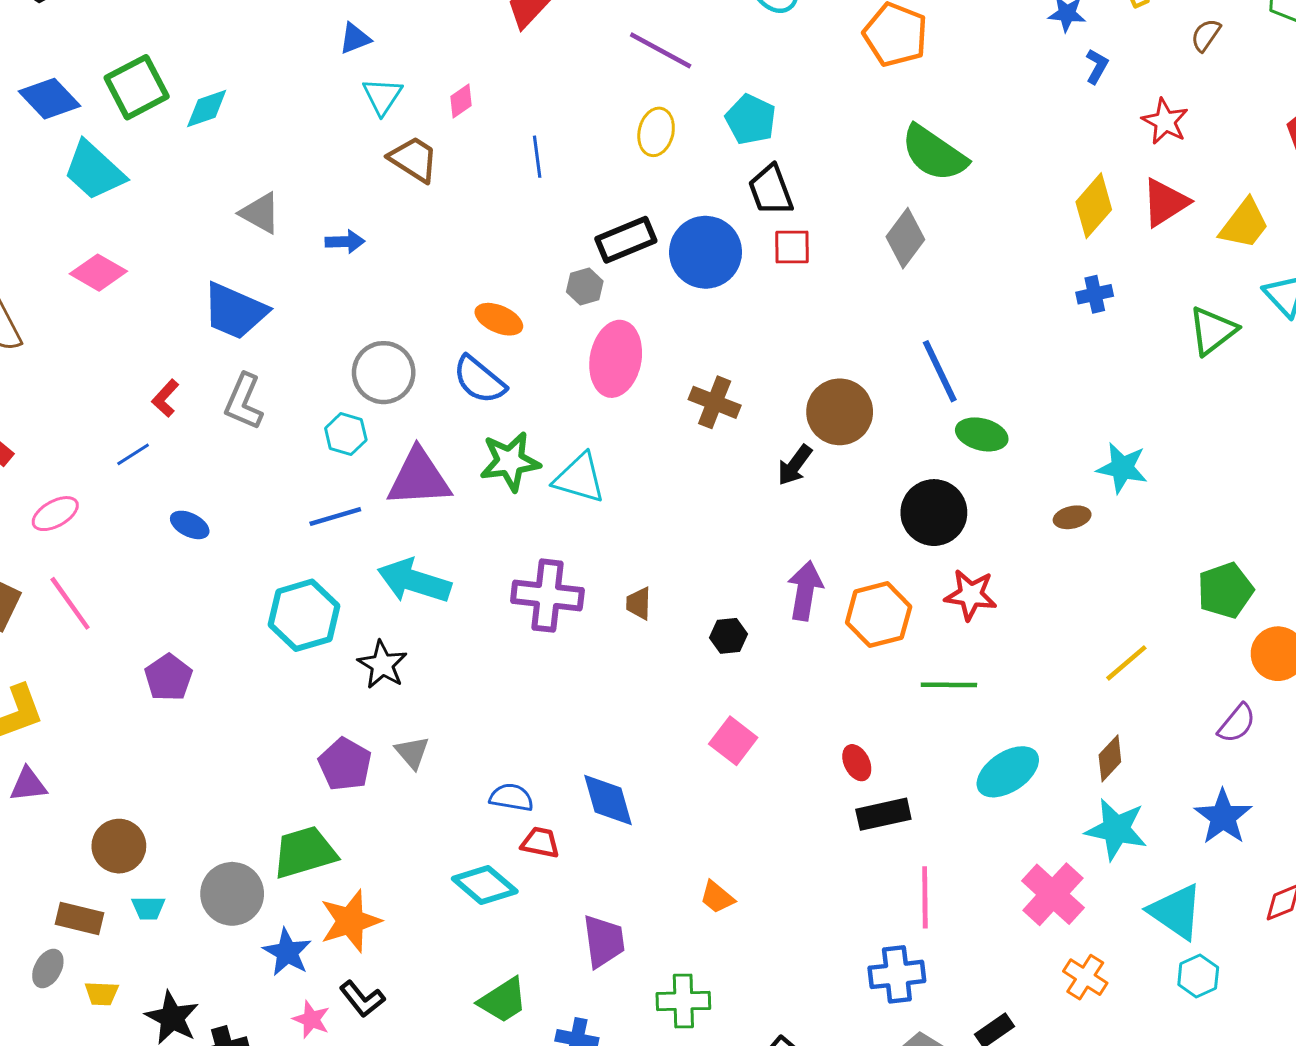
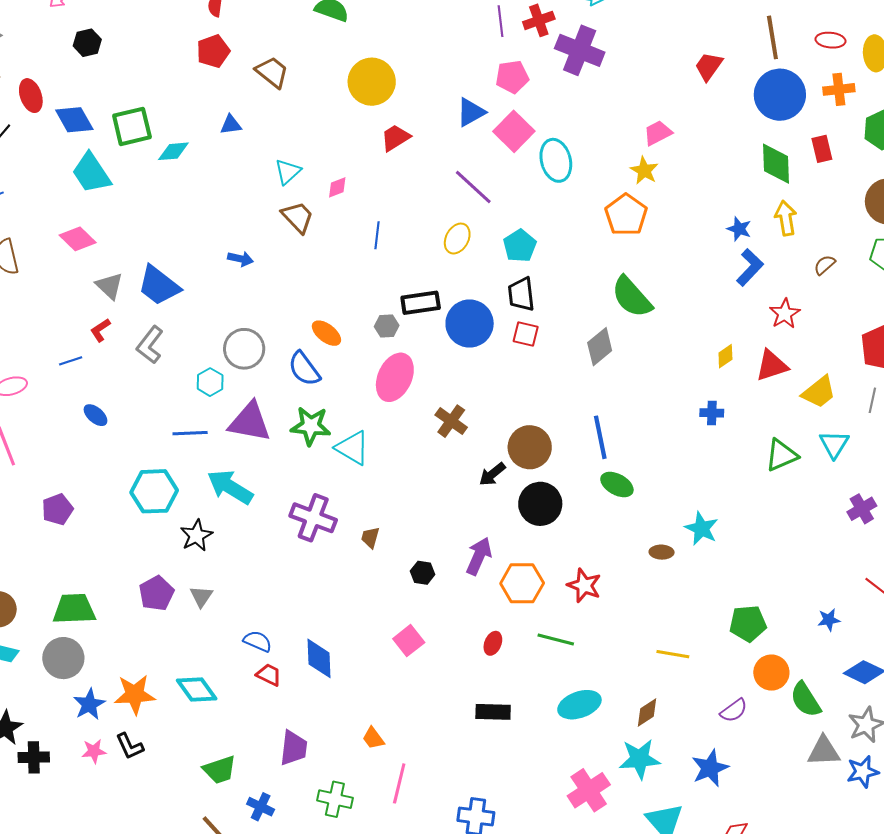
blue triangle: (355, 39) -> (231, 125), moved
blue L-shape: (1097, 66) -> (750, 267), size x1.6
yellow diamond: (1094, 206) -> (725, 356), size x0.6
gray triangle: (260, 213) -> (109, 286), moved
black circle: (934, 513) -> (540, 504), moved
yellow line: (1126, 663) -> (673, 654), turned 36
red ellipse: (857, 763) -> (493, 643), moved, turned 35
cyan star: (1116, 829) -> (640, 759), turned -30
green trapezoid: (305, 852) -> (74, 609), moved
cyan diamond: (485, 885) -> (197, 690), moved
pink line: (925, 897) -> (399, 783), moved
pink star: (311, 1019) -> (94, 751), turned 30

